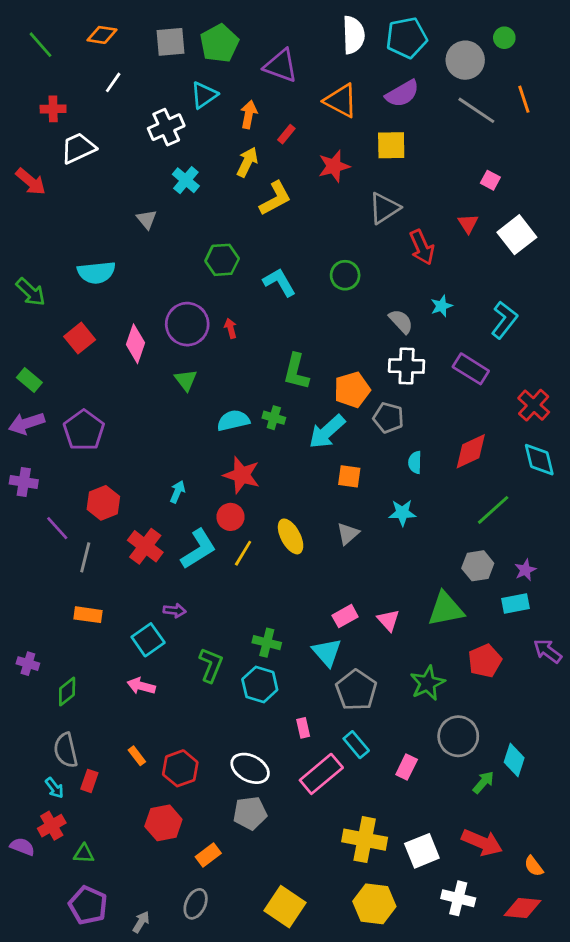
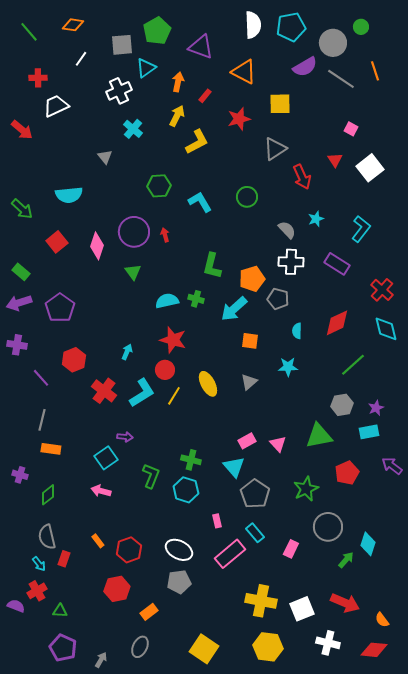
gray square: (170, 42) -> (122, 45), moved
purple semicircle: (402, 94) -> (305, 67), moved
gray line: (85, 557) -> (42, 420), moved
orange rectangle: (88, 615) -> (51, 449), moved

